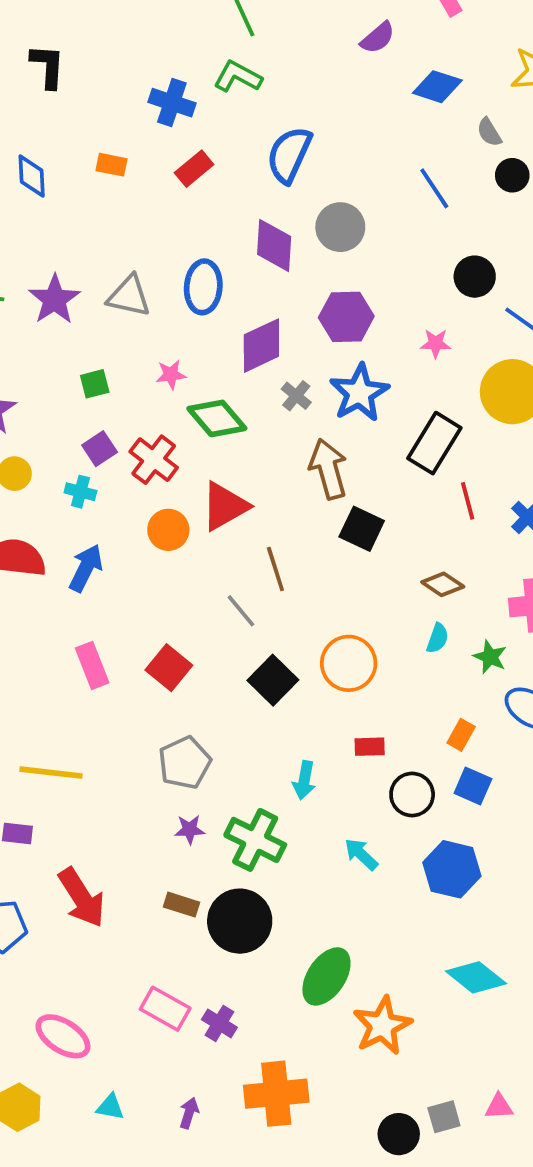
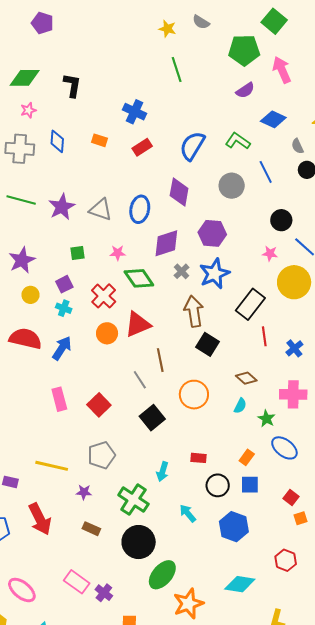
green L-shape: (238, 77) -> (238, 141), moved
gray circle: (340, 227) -> (232, 186), moved
pink star: (436, 343) -> (270, 253), moved
purple square: (100, 449) -> (64, 284), moved
orange circle: (349, 663) -> (194, 395), moved
yellow line: (51, 773) -> (52, 466), moved
blue square: (473, 786) -> (250, 485), turned -30
purple star: (190, 830) -> (84, 492), moved
black circle: (240, 921) -> (139, 542), moved
cyan diamond: (476, 977) -> (240, 584), turned -36

